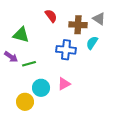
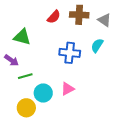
red semicircle: (51, 16) -> (54, 17), turned 80
brown cross: (78, 25) -> (79, 15), moved
green line: (29, 64) -> (25, 76), moved

